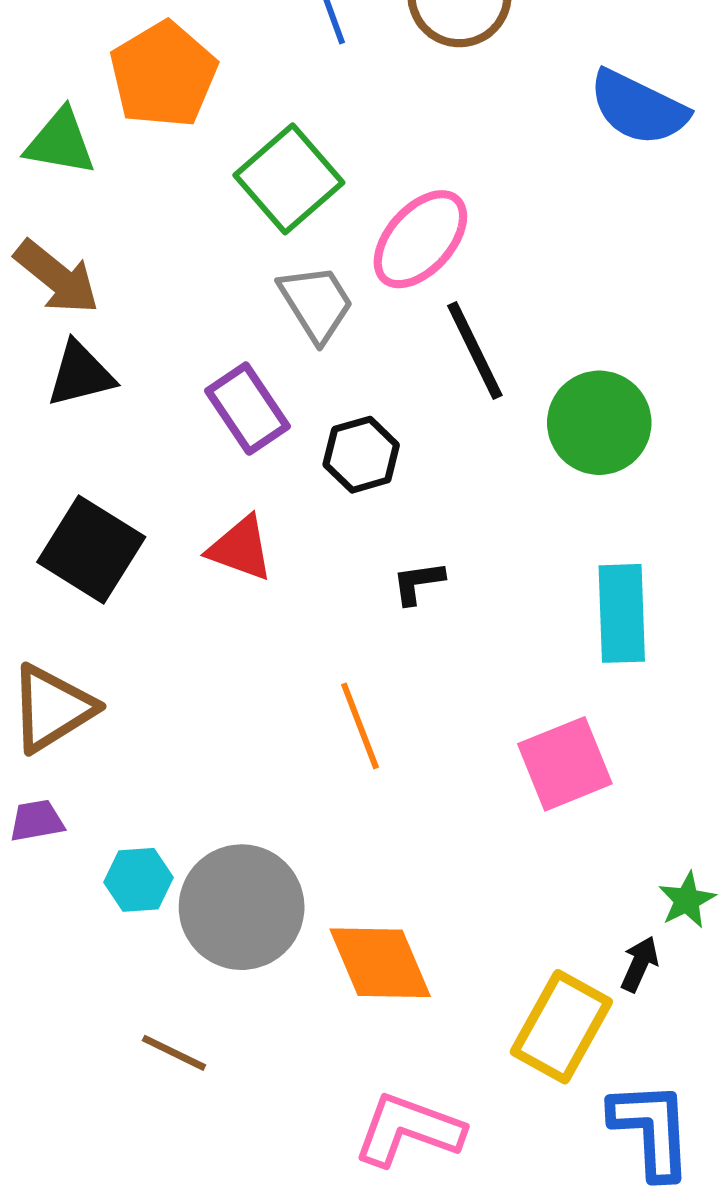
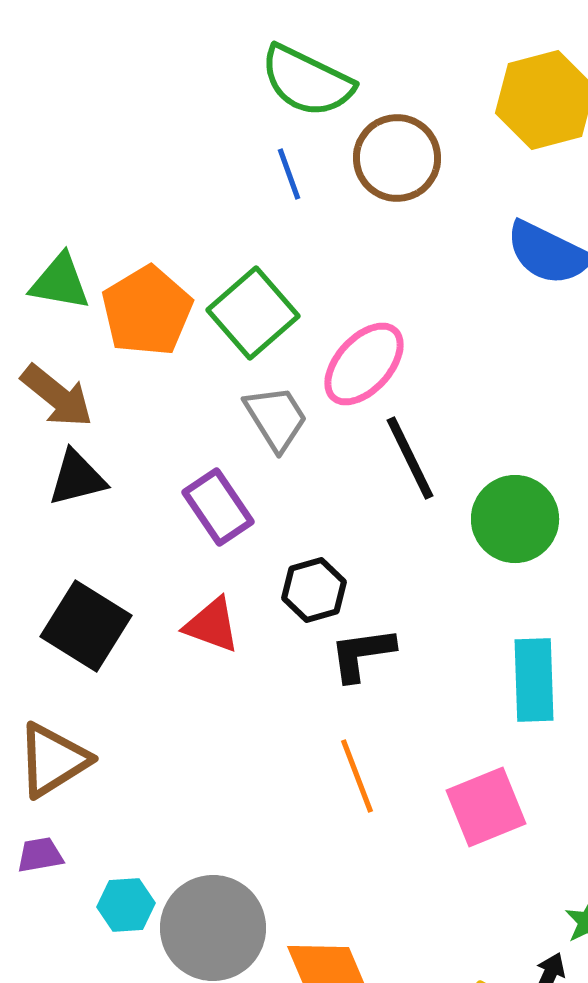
orange pentagon: (163, 75) -> (147, 311), moved
black hexagon: (361, 455) -> (314, 590), moved
black L-shape: (418, 583) -> (362, 654), size x1.5
orange line: (360, 726) -> (357, 776), moved

